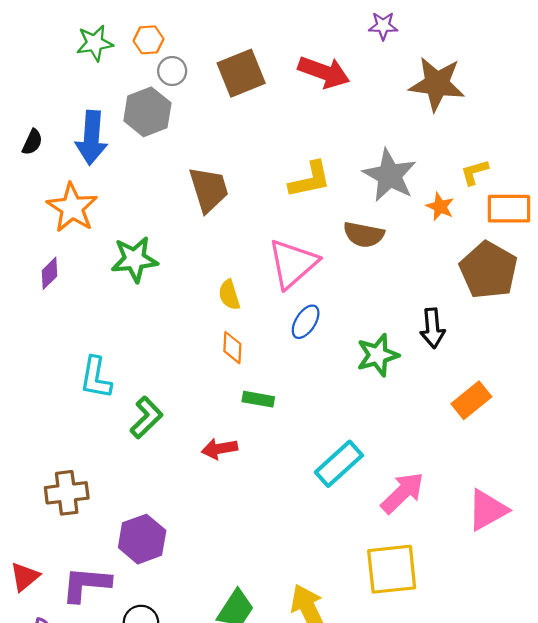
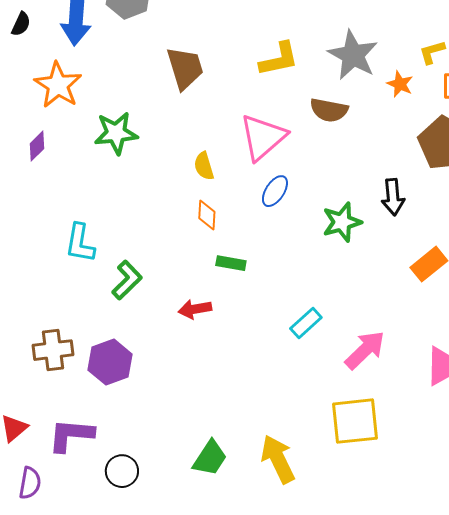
cyan rectangle: (339, 464) -> (306, 323), size x0.7
purple hexagon: (142, 539) -> (110, 362), moved

